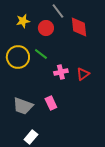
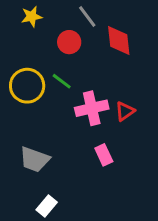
yellow star: (23, 21) -> (32, 16), moved
pink cross: (61, 72) -> (92, 108), size x1.5
pink rectangle: (51, 103) -> (104, 155), moved

